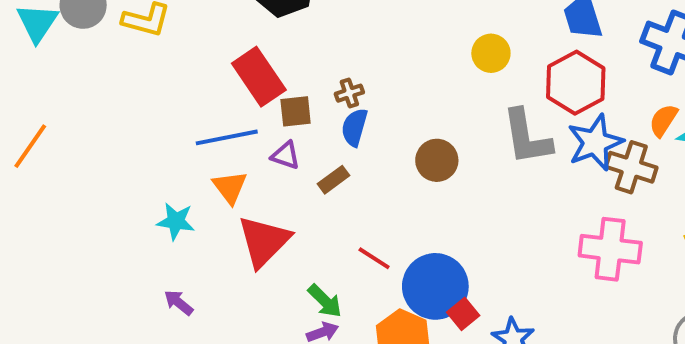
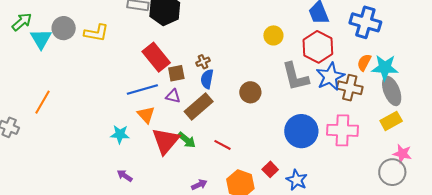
brown rectangle: (334, 180) -> (199, 107), size x1.8
blue circle: (435, 286) -> (301, 131), moved
green arrow: (325, 301) -> (187, 140), moved

